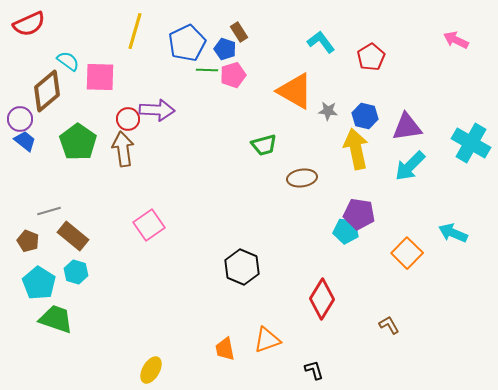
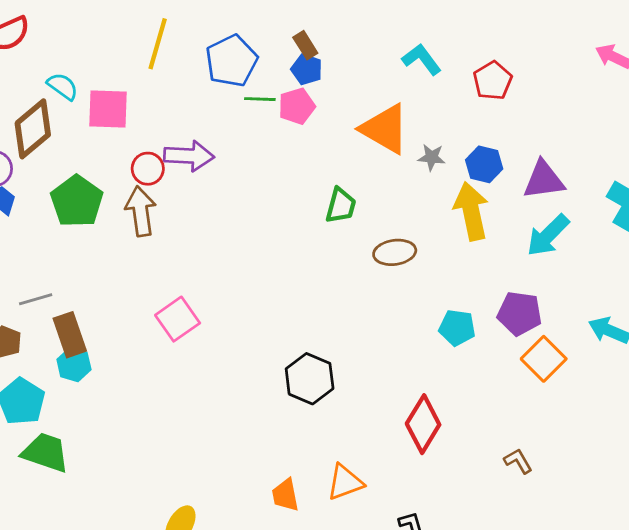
blue pentagon: (225, 49) -> (307, 69), moved
green trapezoid: (264, 145) -> (341, 206), turned -60
purple pentagon: (359, 214) -> (520, 313), moved
brown rectangle: (73, 236) -> (70, 335), turned 32
cyan hexagon: (76, 272) -> (74, 364), moved

